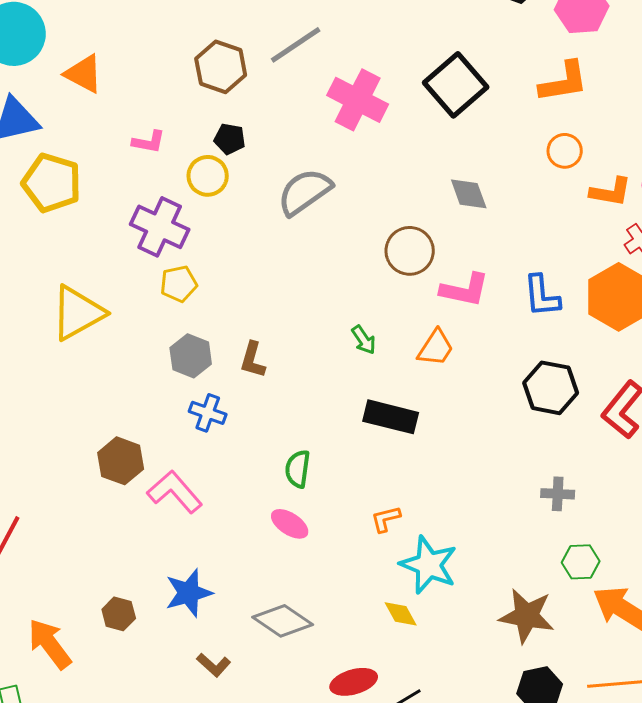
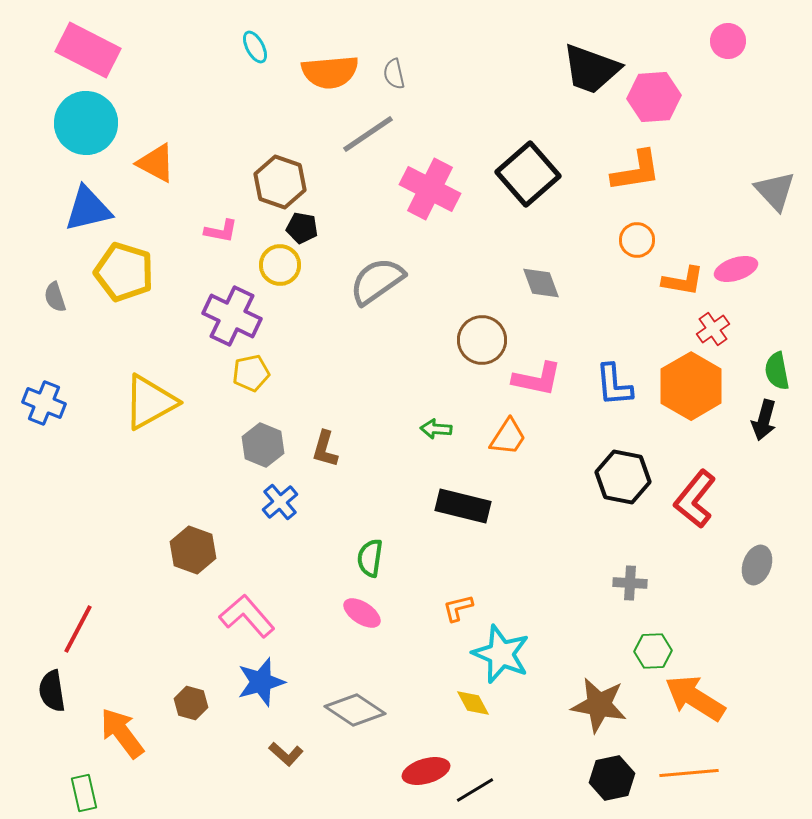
brown hexagon: (221, 67) -> (280, 182), moved
green arrow: (364, 340) -> (436, 429), turned 128
blue cross: (208, 413) -> (280, 502), turned 30
pink L-shape: (175, 492) -> (247, 616), moved

